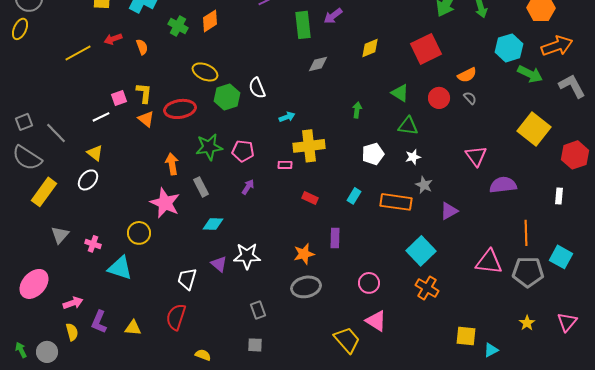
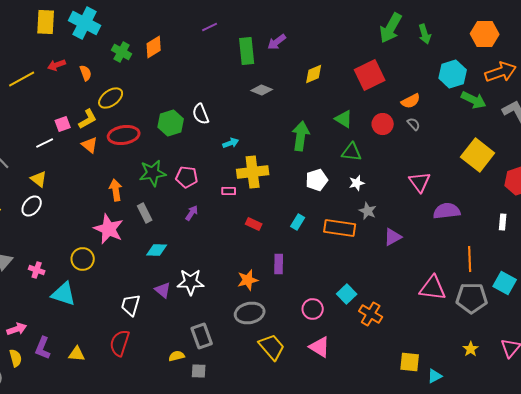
gray diamond: (318, 64) -> (262, 90), turned 35
yellow ellipse: (205, 72) -> (111, 98), moved, turned -60
yellow L-shape: (144, 93) -> (88, 119), turned 55
green arrow: (357, 110) -> (301, 136), size x1.8
cyan square: (421, 251) -> (347, 294), moved, size x0.7
gray rectangle: (258, 310) -> (202, 336), size x1.4
yellow trapezoid: (347, 340) -> (272, 347), moved
yellow semicircle: (203, 355) -> (177, 356), moved, turned -35

